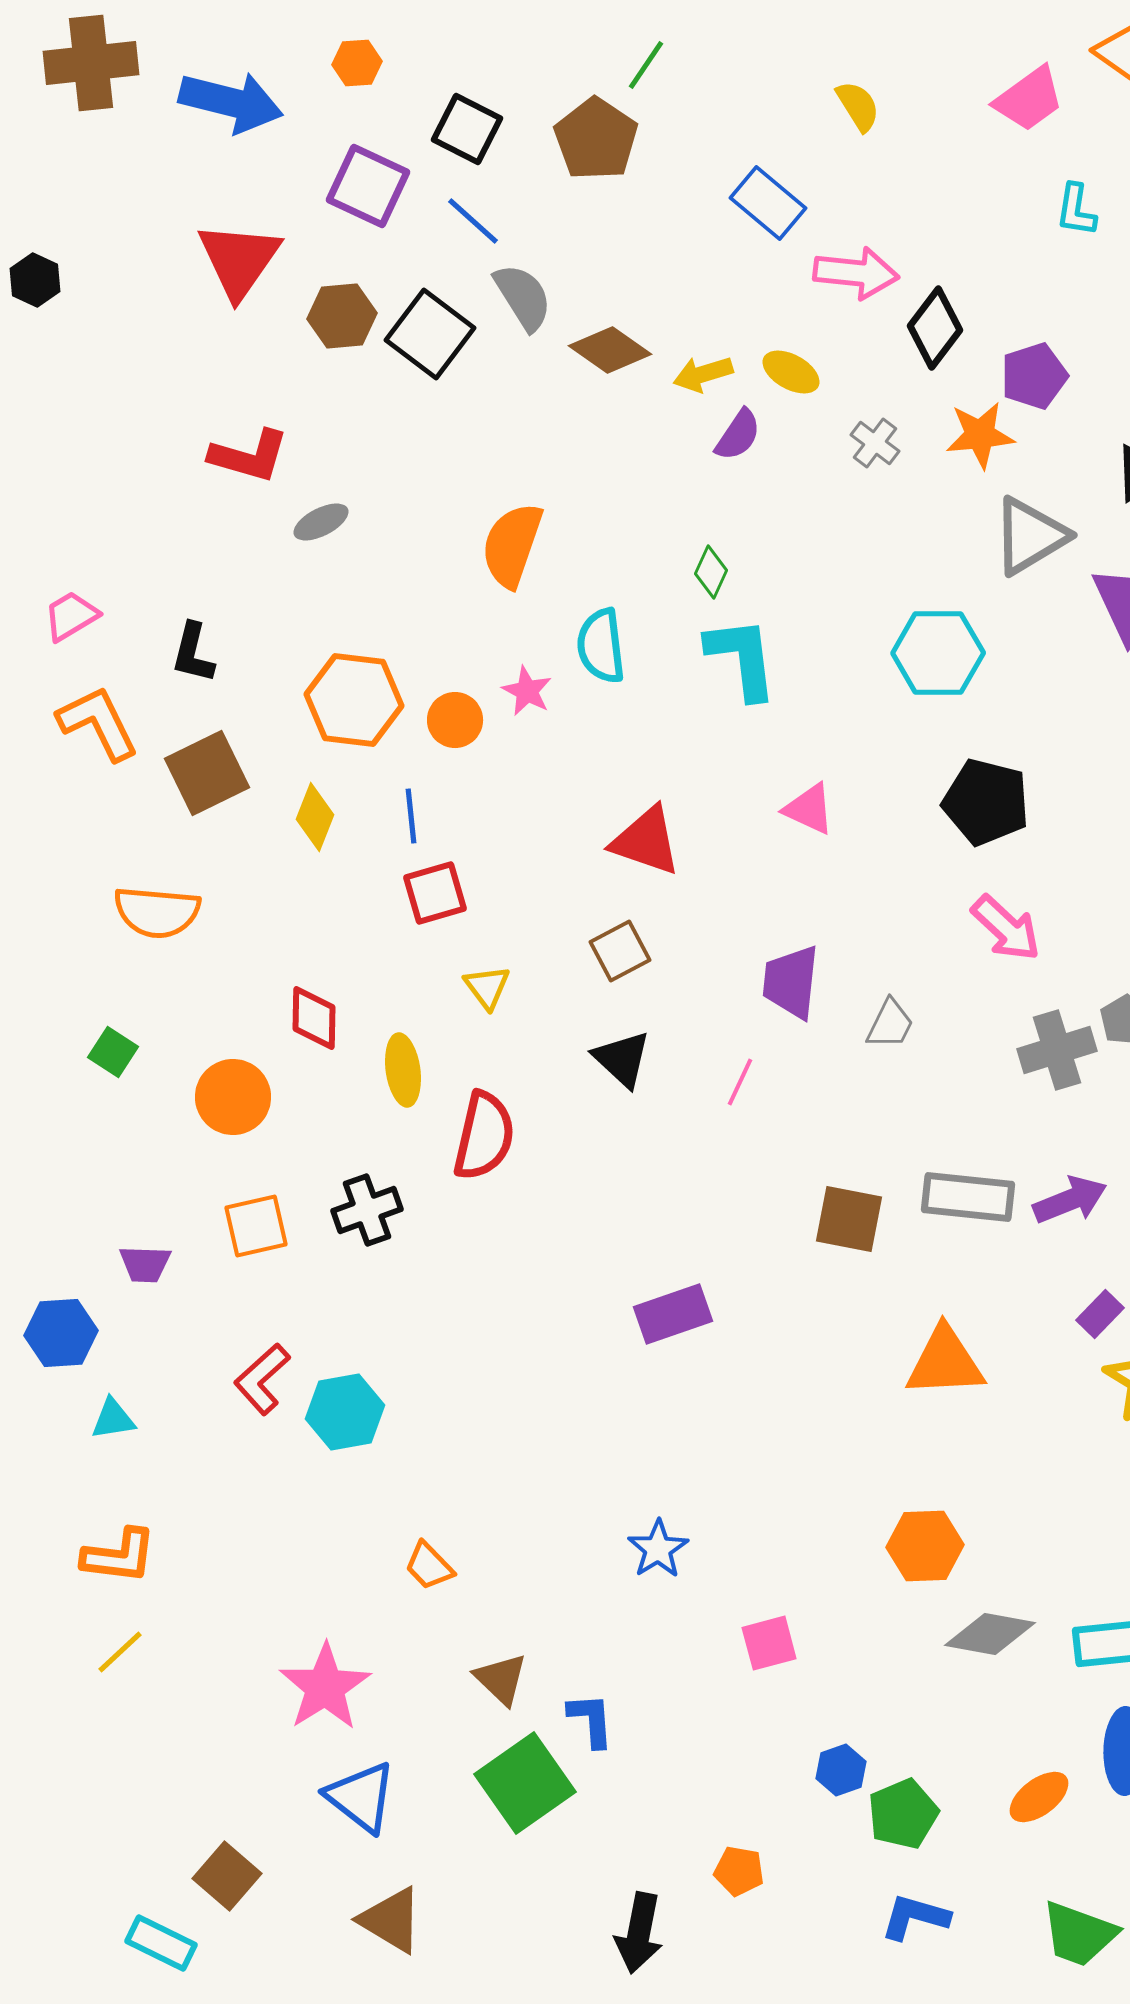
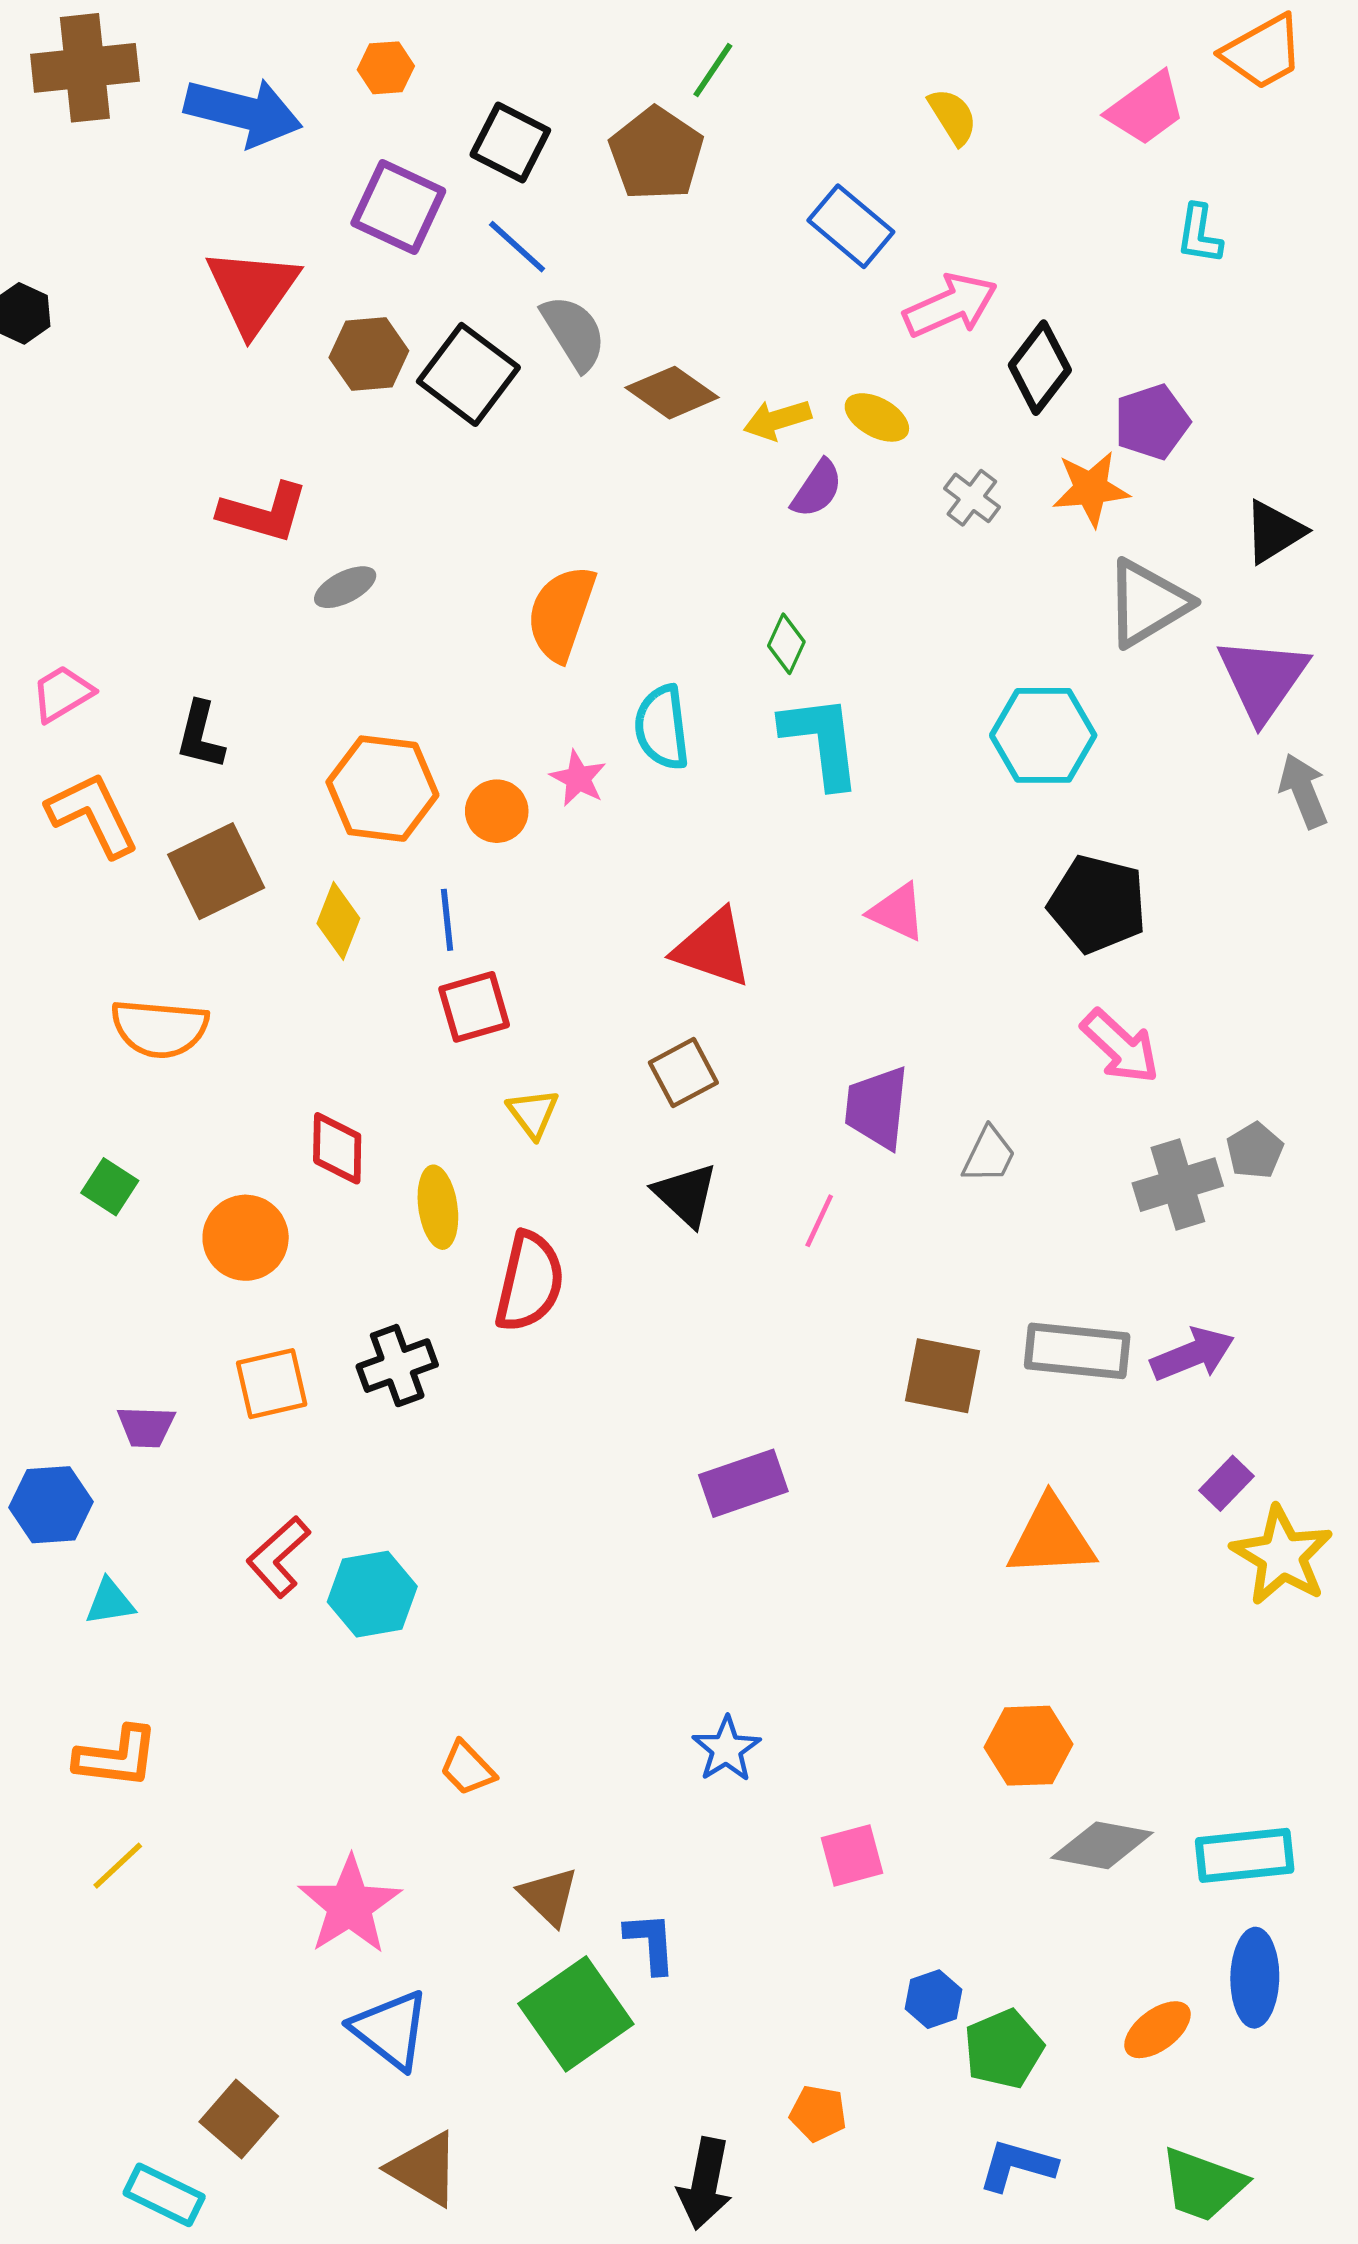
pink arrow: (856, 273) -> (950, 305), turned -30

